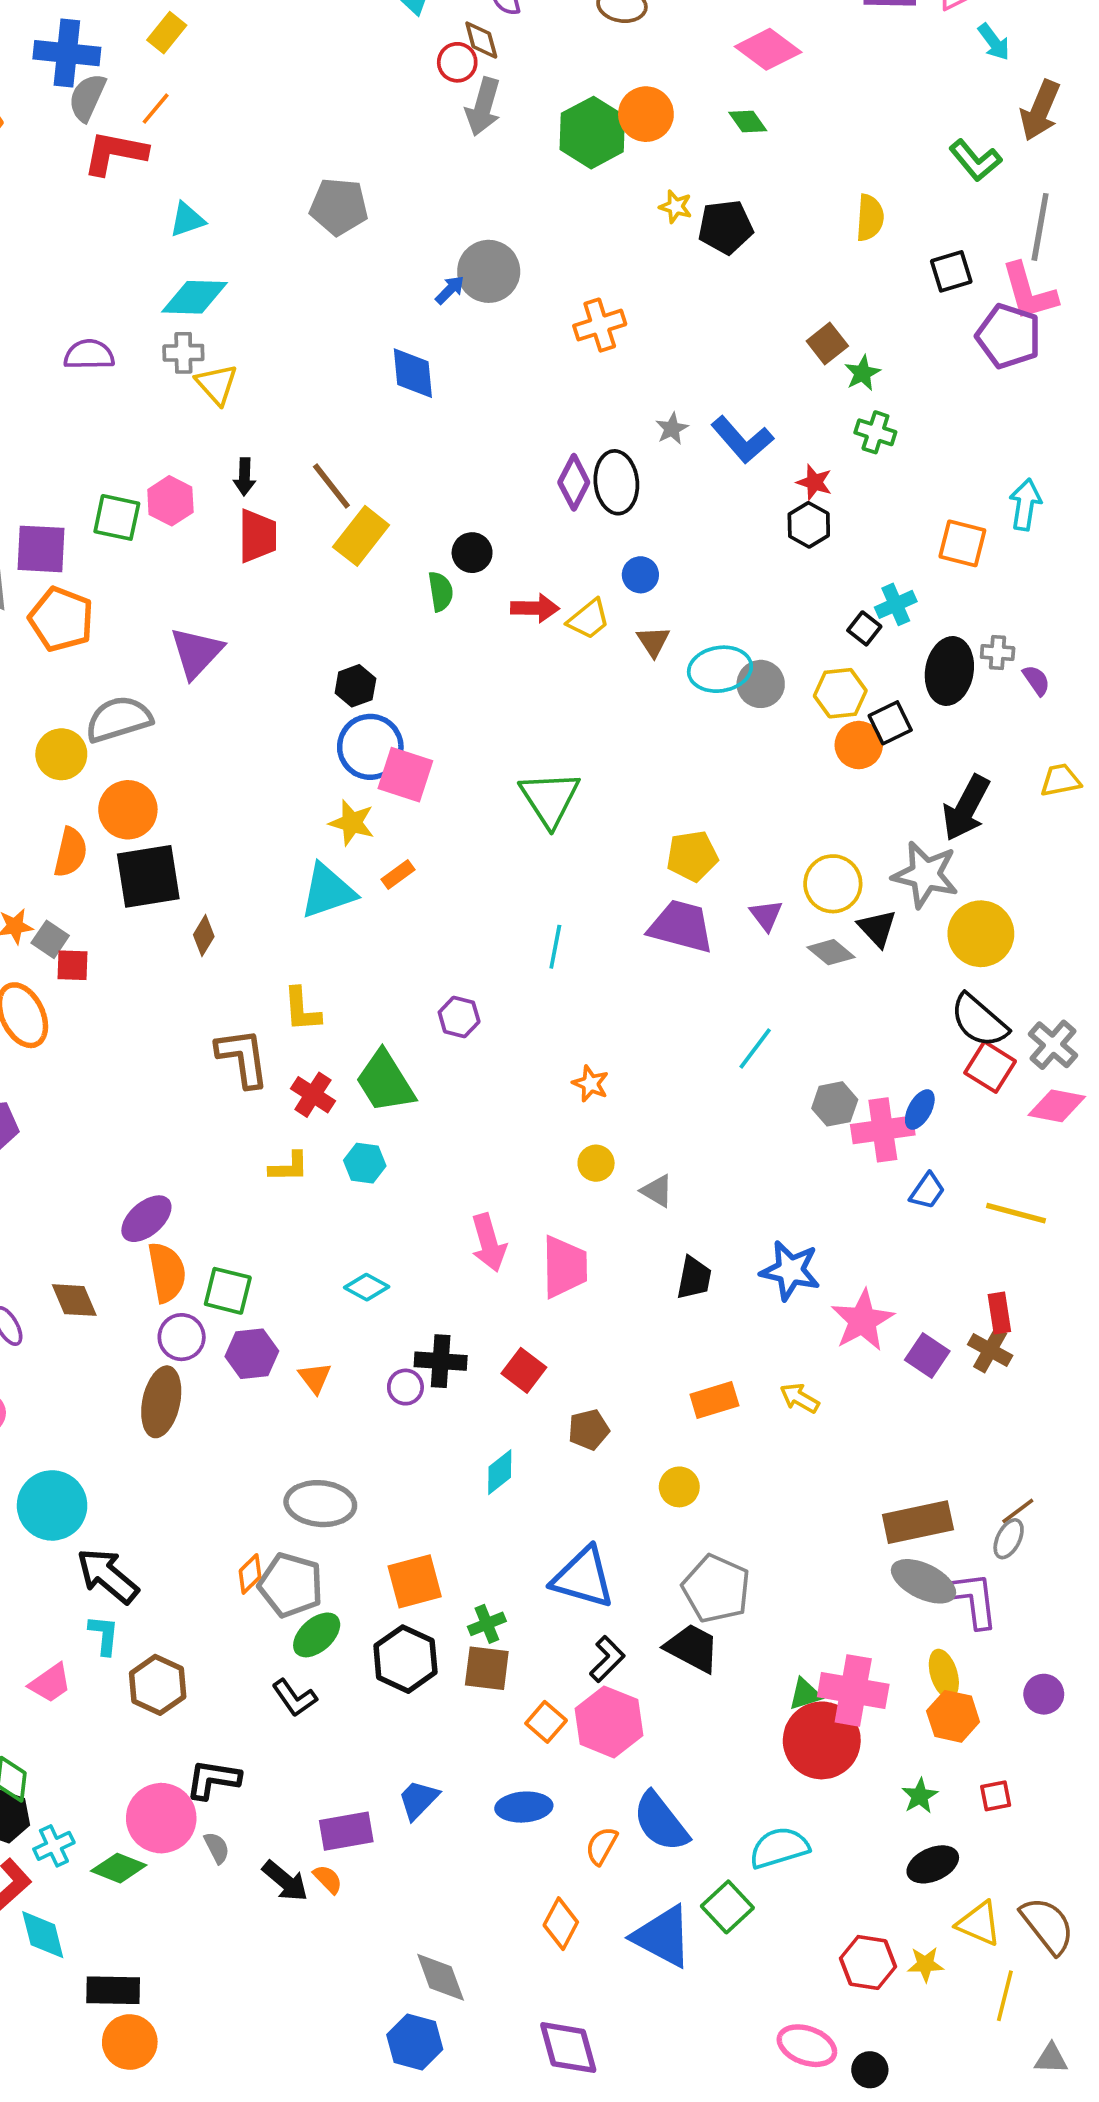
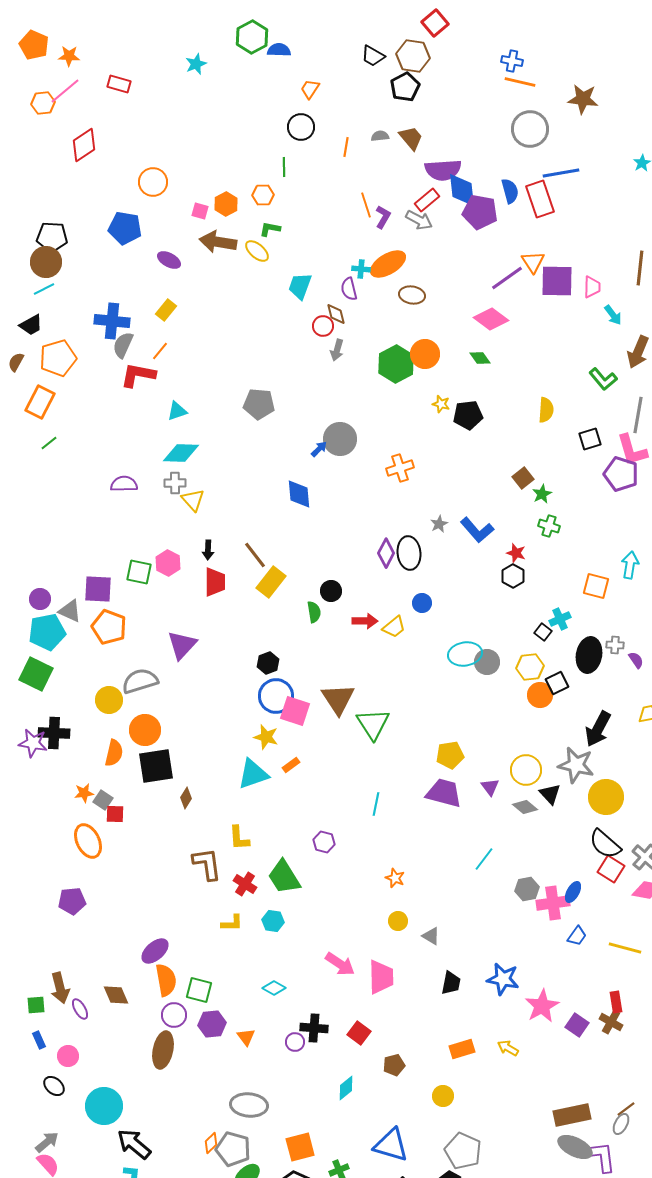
gray arrow: (483, 107) -> (337, 350), size x0.7
brown triangle: (653, 641) -> (338, 699), moved, size x1.8
pink arrow: (489, 1243) -> (340, 964), turned -40

